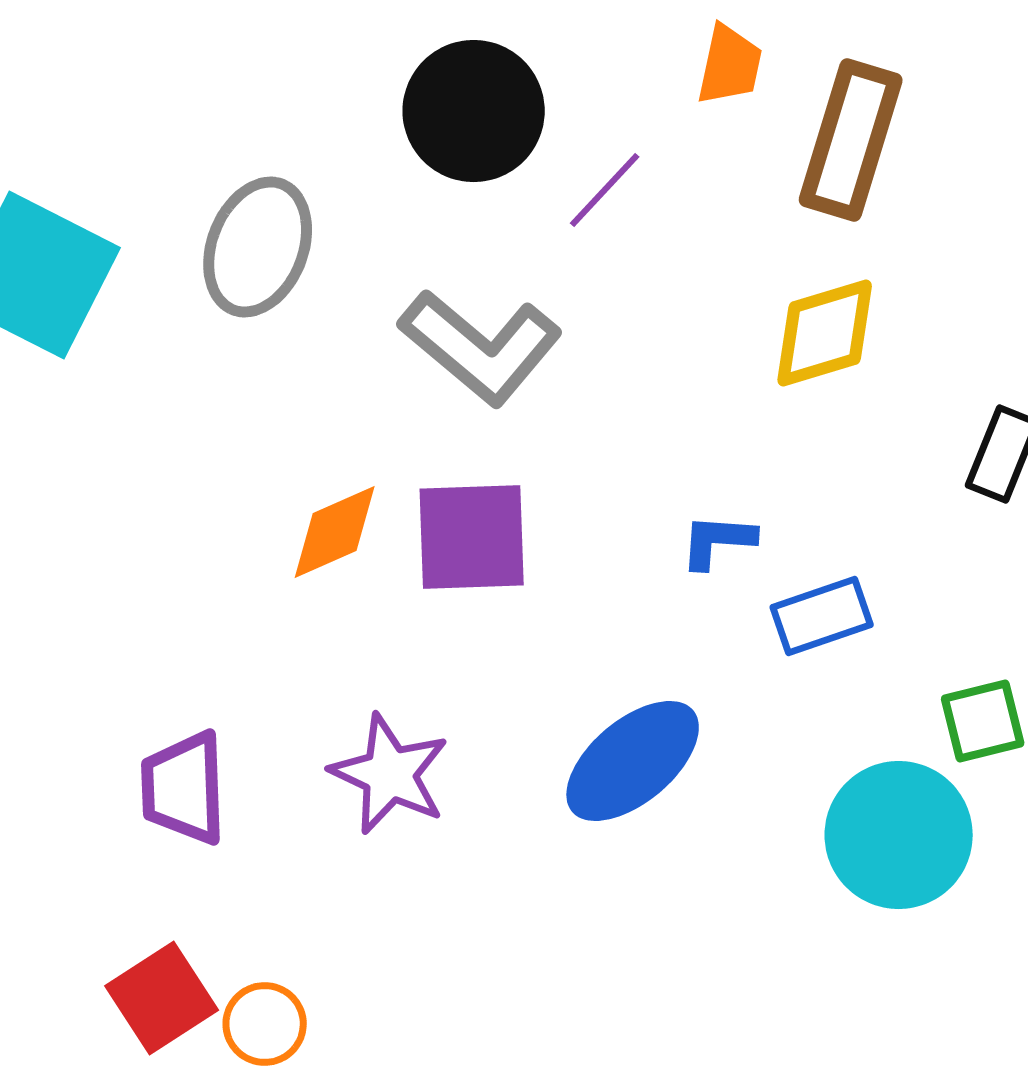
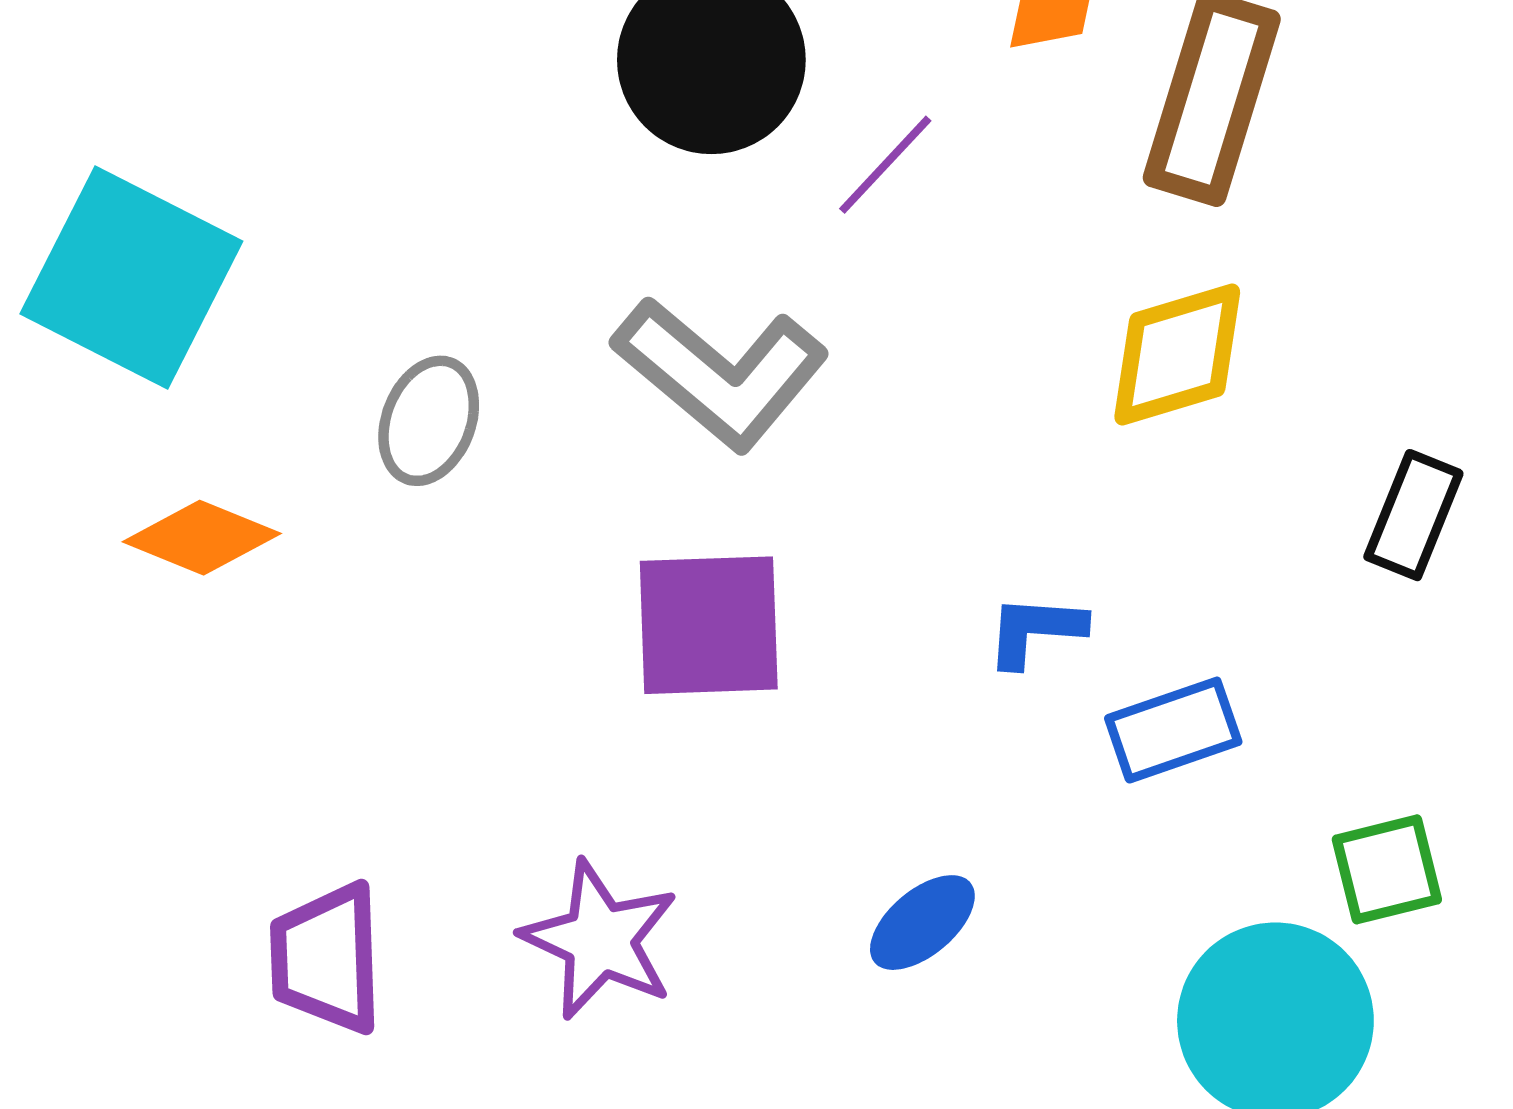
gray ellipse: (258, 247) -> (429, 421), moved, size x0.7
orange diamond: (335, 532) -> (202, 538), moved, turned 46
blue ellipse: (633, 761) -> (922, 923), size x0.6

